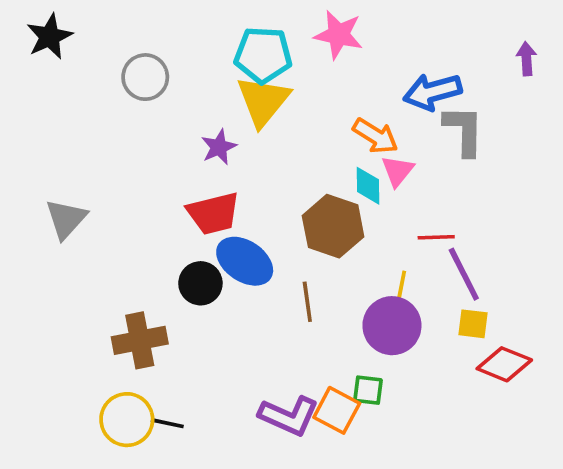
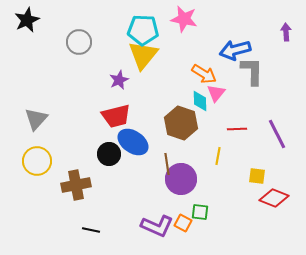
purple line: (464, 274) -> (277, 134), moved
purple circle: (392, 326) -> (181, 179), moved
orange square: (337, 410) -> (183, 223), size x0.7
yellow circle: (127, 420) -> (37, 161), moved

